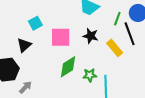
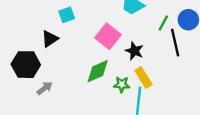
black star: (91, 36) -> (134, 51), moved
pink square: (61, 37) -> (108, 36), moved, turned 30
yellow rectangle: (115, 48) -> (143, 77), moved

